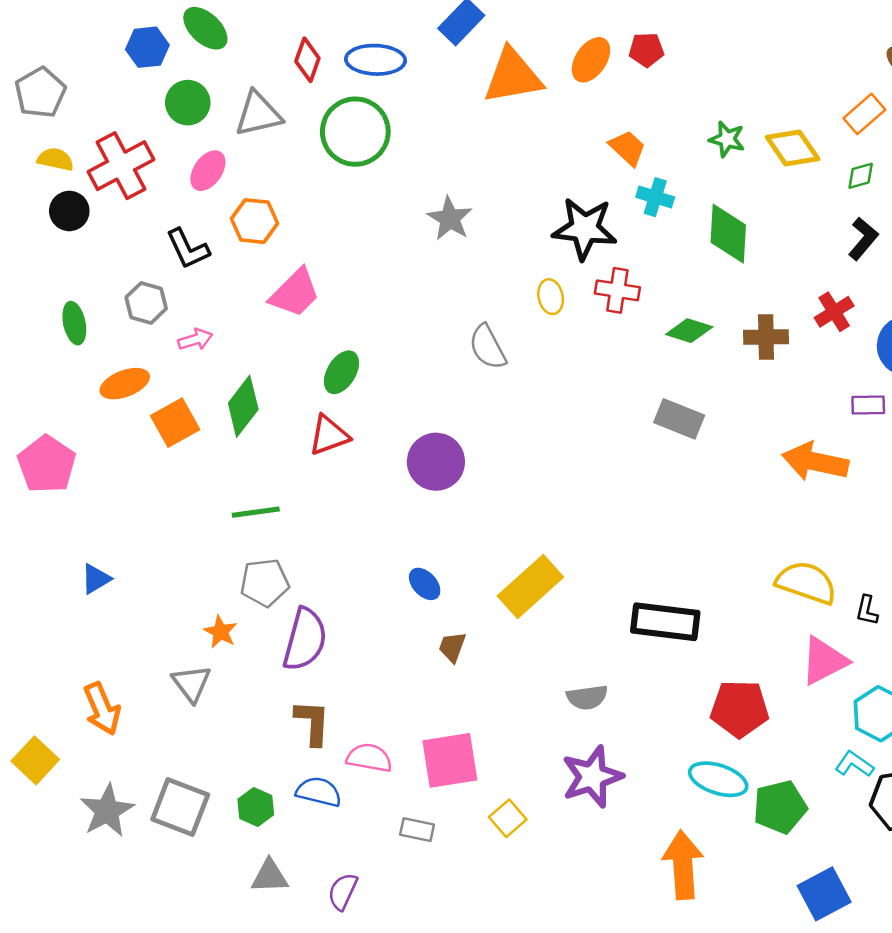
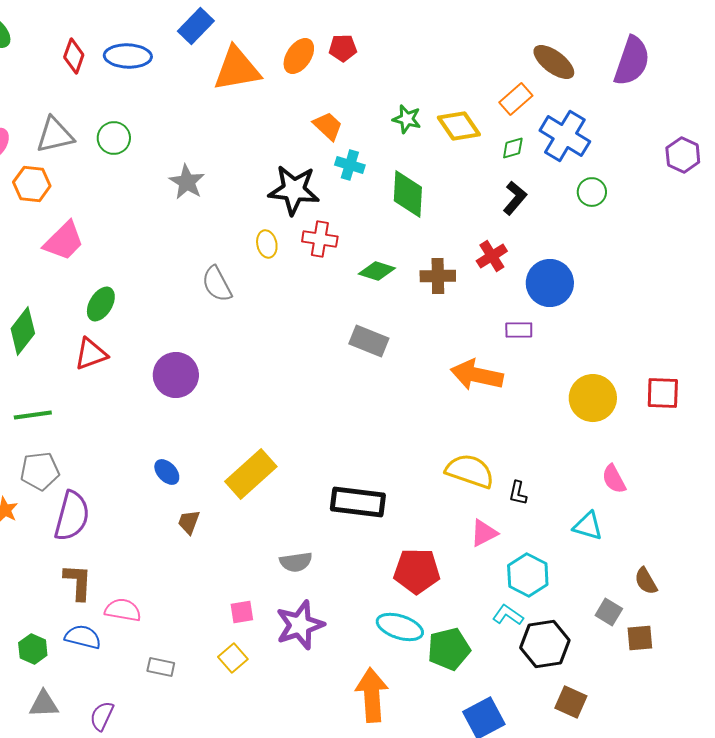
gray triangle: (258, 114) -> (55, 135), moved
green circle: (355, 132) -> (114, 138), moved, size x0.6
pink triangle: (824, 661) -> (484, 533), size x0.7
pink square: (450, 760) -> (242, 612), moved, size x0.5

